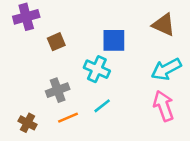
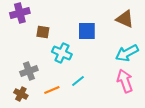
brown square: (56, 42) -> (43, 32), turned 32
cyan cross: (97, 69) -> (62, 53), moved
gray cross: (58, 90) -> (29, 71), moved

